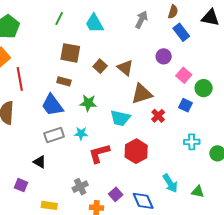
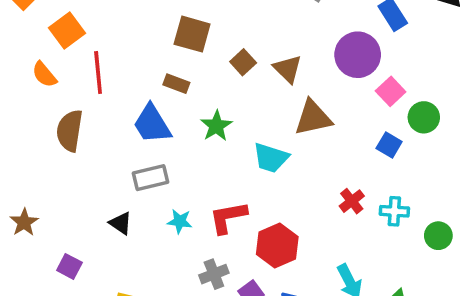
purple circle: (164, 56) -> (358, 55), size x1.6
green star: (88, 103) -> (216, 126), turned 30
red cross: (158, 116) -> (352, 201), moved
cyan star: (81, 133) -> (180, 221), moved
red hexagon: (136, 151) -> (277, 245), moved
purple square: (21, 185) -> (69, 266), moved
gray cross: (80, 187) -> (214, 274), moved

